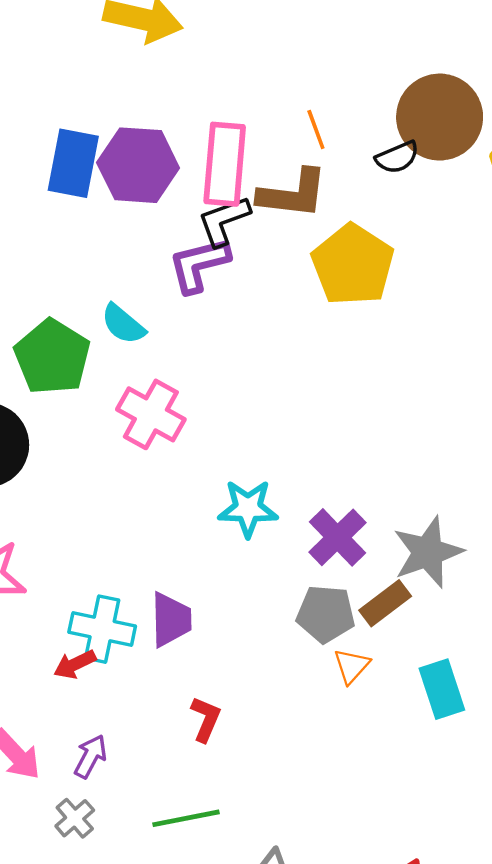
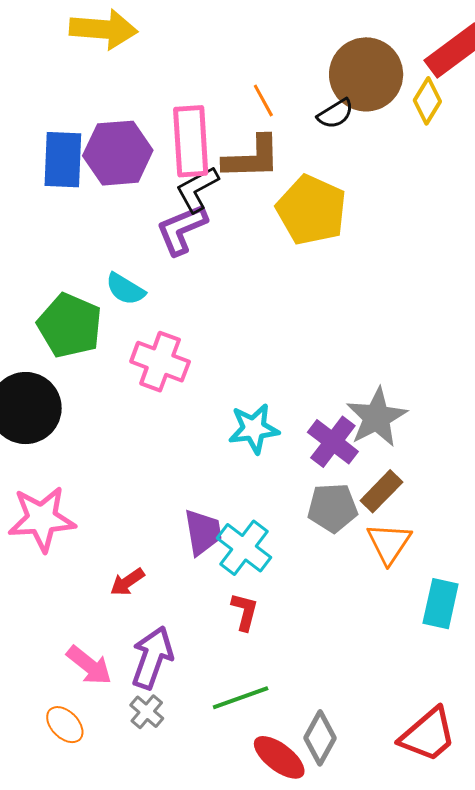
gray star: (428, 552) -> (377, 417), moved
cyan cross: (102, 629) -> (244, 548), moved, turned 34
orange triangle: (352, 666) -> (389, 543), moved, size x1.4
cyan rectangle: (442, 689) -> (441, 604), moved, turned 39
purple arrow: (90, 756) -> (152, 658), size x1.6

